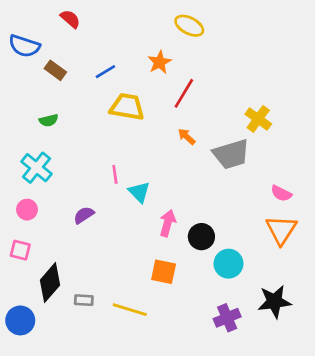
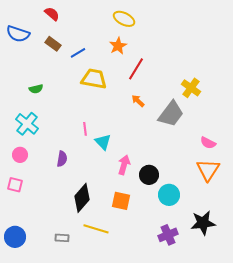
yellow ellipse: (189, 26) -> (124, 19), moved
brown rectangle: (55, 70) -> (53, 44), moved
gray trapezoid: (231, 154) -> (171, 114), turned -36
purple semicircle: (84, 215) -> (62, 159), turned 133
black diamond: (50, 283) -> (82, 198), moved
gray rectangle: (84, 300) -> (62, 238), moved

